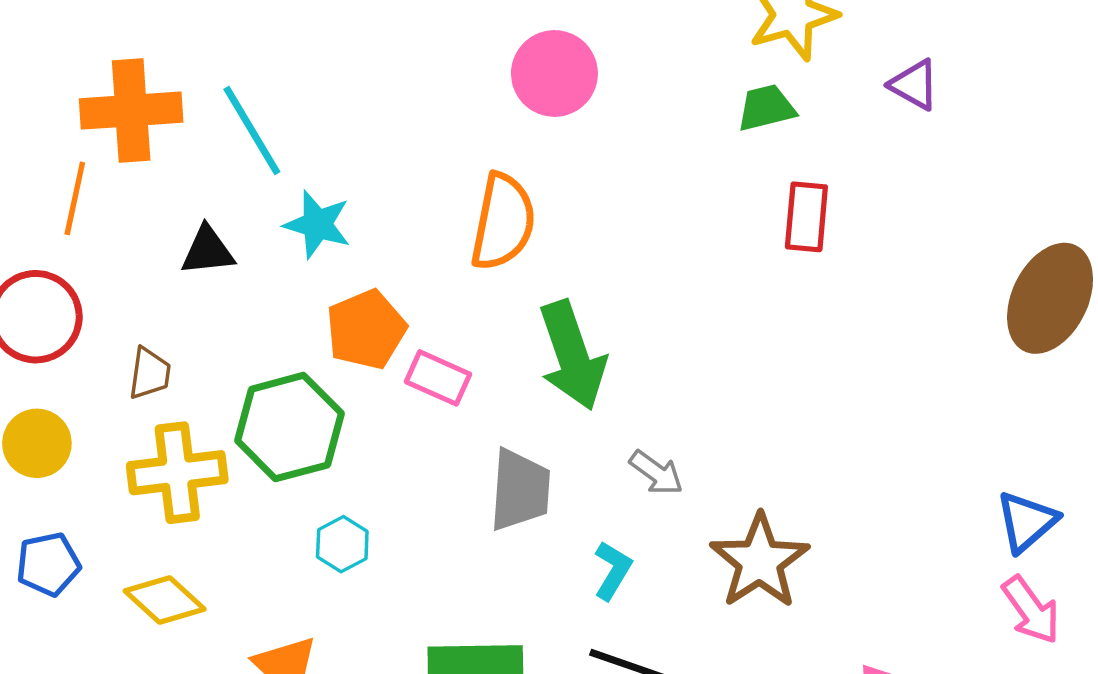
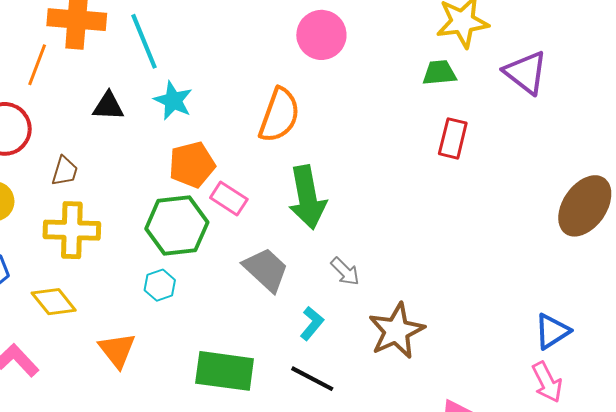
purple triangle: (914, 85) -> (526, 72), size x1.5
green hexagon: (289, 427) -> (177, 225), moved
gray trapezoid: (520, 490) -> (266, 270), turned -60

